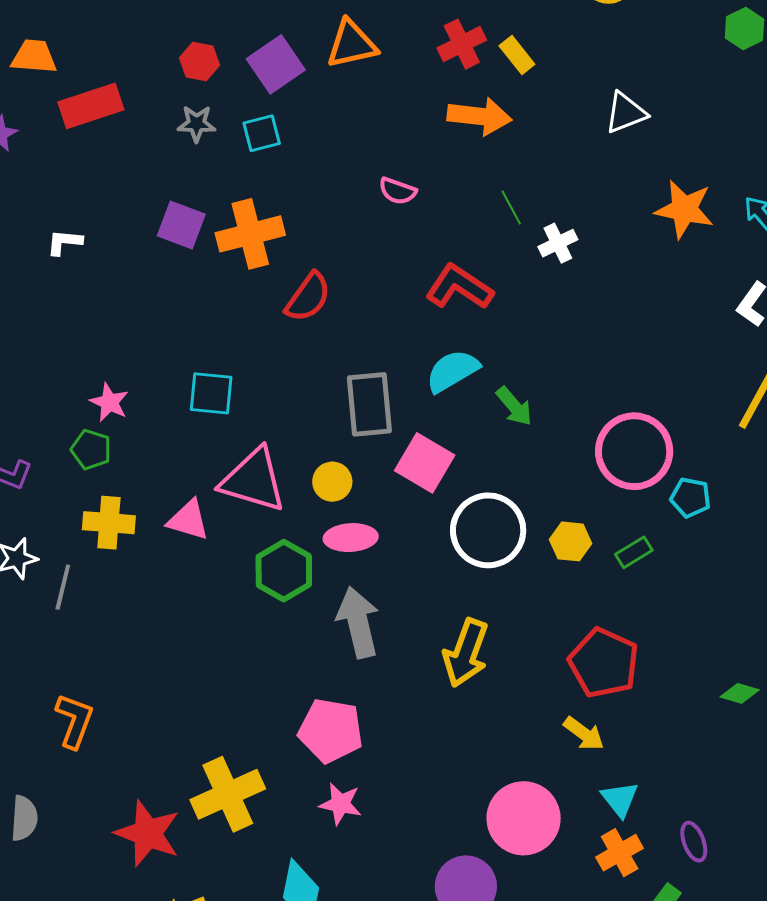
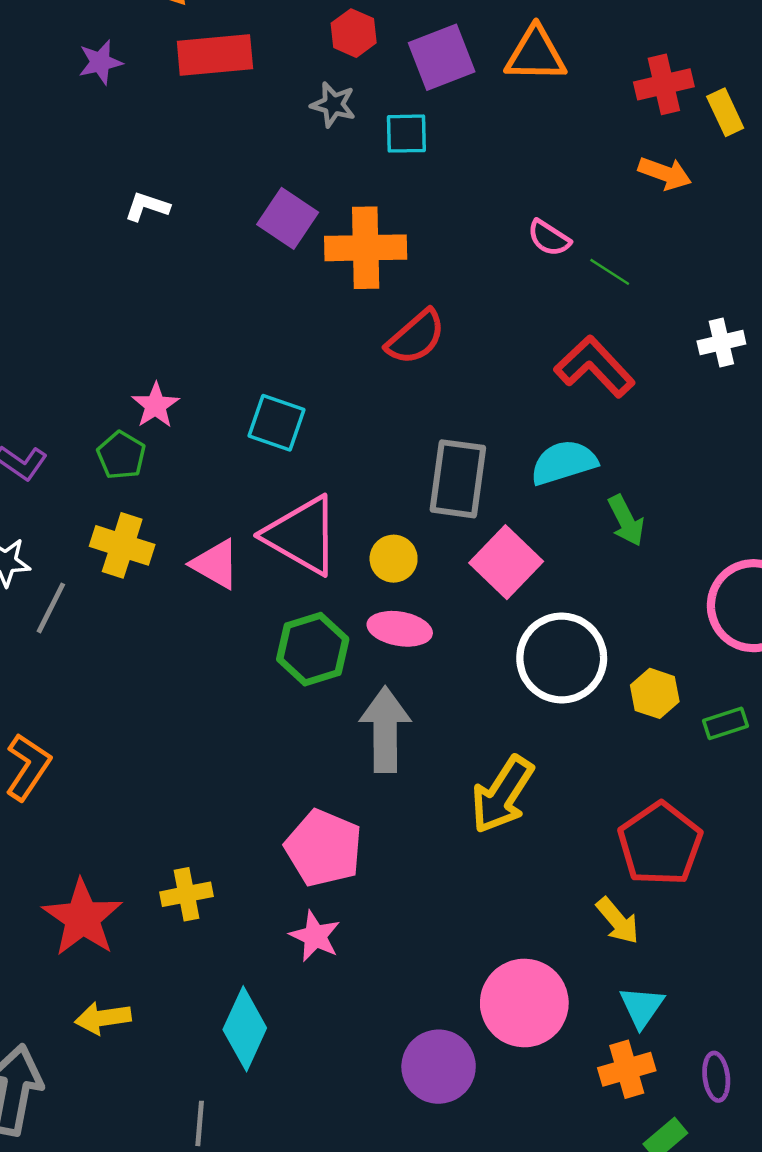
orange arrow: (479, 116) -> (665, 173), size x0.7
green line: (511, 208) -> (610, 272), moved, turned -42
yellow cross: (228, 794) -> (186, 894), size x0.6

